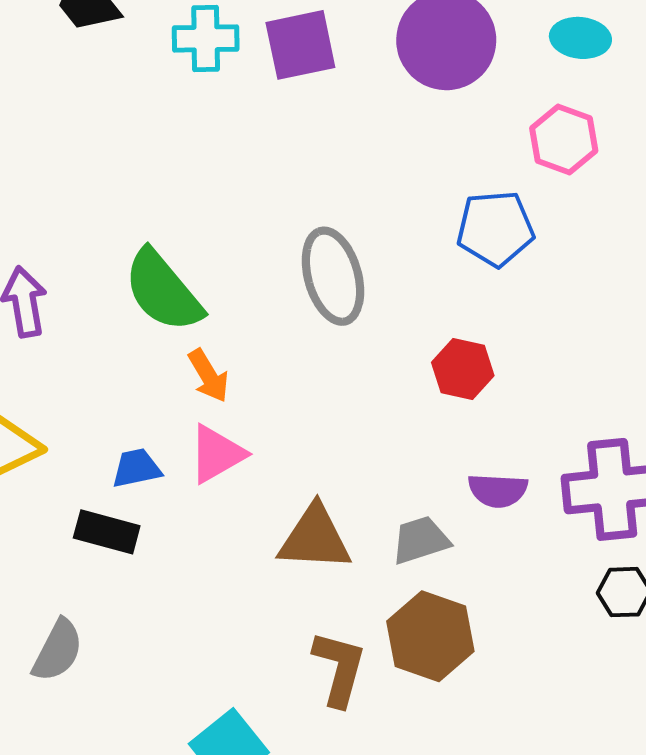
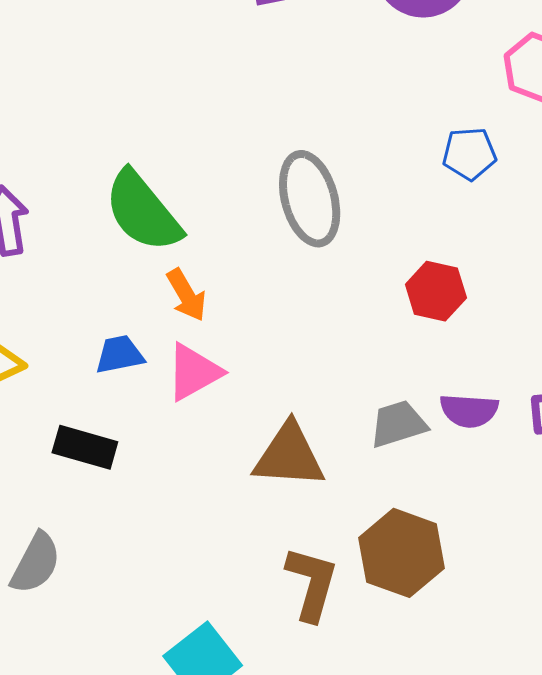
blue pentagon: (495, 229) -> (469, 154), size x0.7
blue trapezoid: (136, 468) -> (120, 354), moved
gray trapezoid: (421, 540) -> (398, 424), moved

